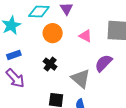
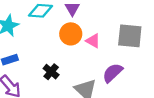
orange circle: (53, 33) -> (71, 34), moved

